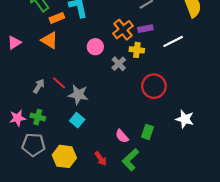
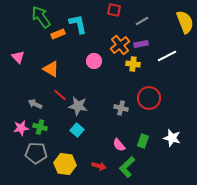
orange triangle: (49, 40) -> (51, 69), moved
pink triangle: (14, 42) -> (18, 57), turned -40
gray cross: (119, 64) -> (121, 108), moved, turned -32
gray arrow: (39, 86) -> (35, 104), moved, turned -96
white star: (185, 119) -> (172, 138), moved
red arrow: (101, 159) -> (99, 166), turned -40

